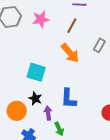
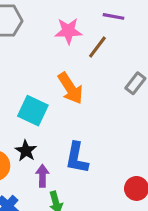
pink star: (41, 19) -> (68, 31), moved
orange arrow: (70, 53) -> (70, 88), moved

